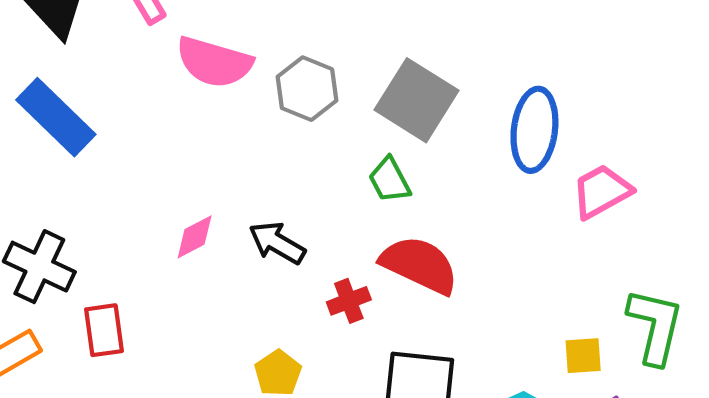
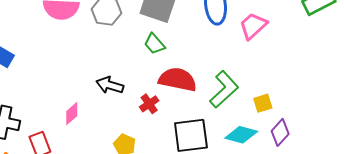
pink diamond: (195, 237) -> (72, 114), moved
green L-shape: (655, 326) -> (224, 89), moved, turned 48

